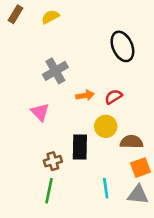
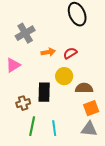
pink triangle: (40, 112) -> (13, 65), turned 42
cyan line: (106, 188) -> (54, 128), moved
green line: (49, 191) -> (32, 126), moved

